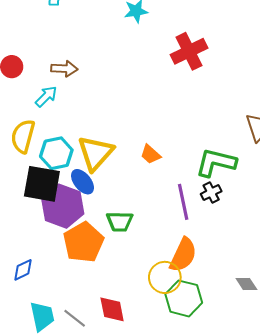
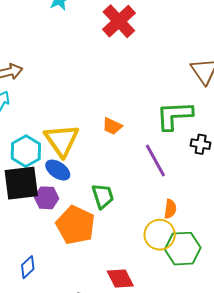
black cross: (211, 193) -> (201, 144), moved, turned -36
purple hexagon: (63, 206) -> (46, 198), size x0.6
green trapezoid: (120, 222) -> (103, 196), turned -92
orange semicircle: (183, 255) -> (170, 209), size x0.6

